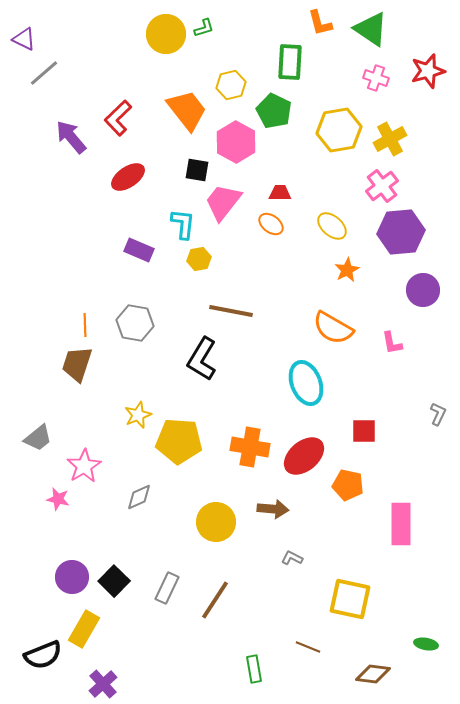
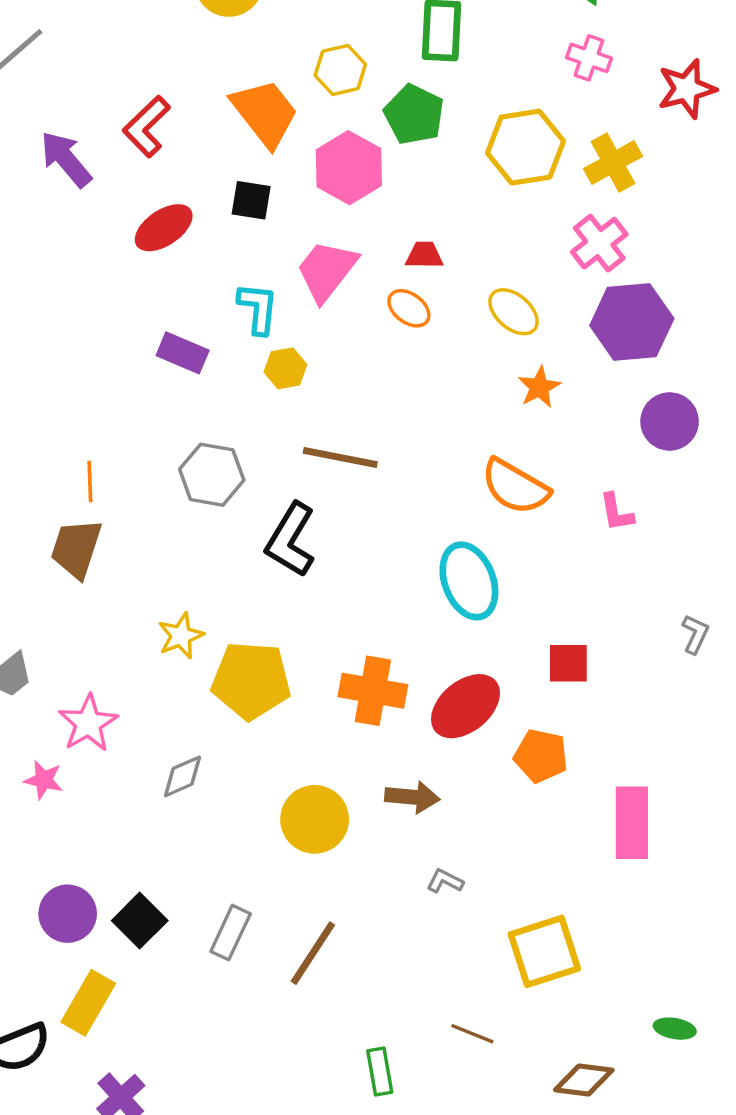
red star: (428, 71) -> (687, 89), moved
black square: (197, 170) -> (251, 200), moved
gray hexagon: (135, 323) -> (212, 475), moved
yellow square: (350, 599) -> (544, 951), turned -30

